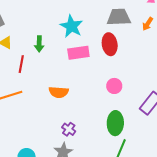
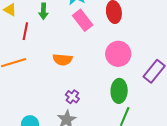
pink rectangle: (78, 53) -> (83, 20), turned 60
pink circle: (114, 86) -> (118, 54), size x1.6

